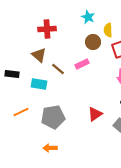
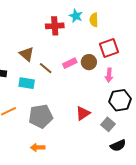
red cross: (47, 29) -> (55, 26), moved
yellow semicircle: (108, 30) -> (94, 20), moved
brown circle: (93, 42) -> (89, 62), moved

